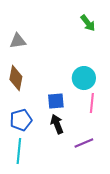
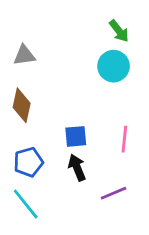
cyan circle: (84, 78) -> (114, 66), moved
cyan line: (19, 151) -> (26, 204), turned -45

